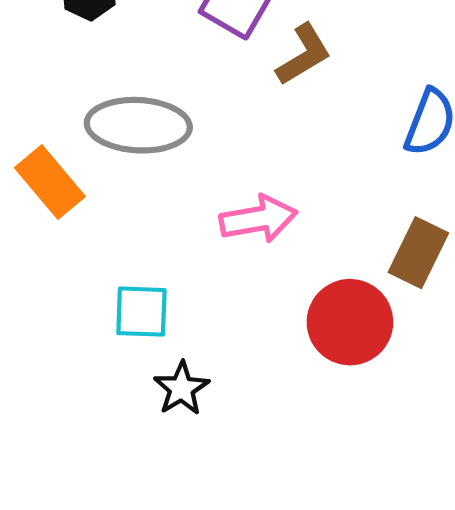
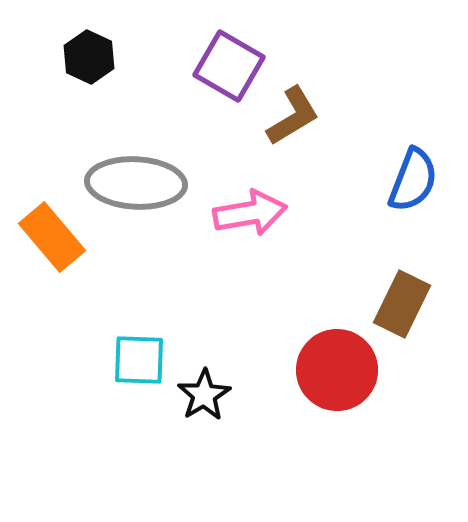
pink arrow: (258, 219) -> (250, 213), moved
black star: (181, 388) -> (204, 395), moved

